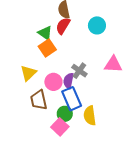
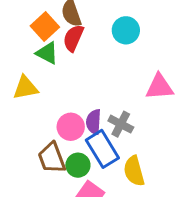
orange square: (47, 48) -> (45, 26), moved
gray cross: (79, 71) -> (121, 124), moved
yellow triangle: (28, 73) -> (26, 88), moved, turned 42
green circle: (65, 114) -> (78, 165), moved

